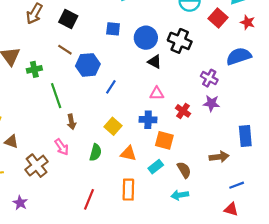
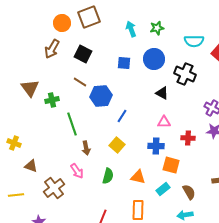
blue circle: (146, 38) -> (154, 59), moved
red cross: (183, 111) -> (188, 138), turned -32
yellow square: (113, 126) -> (117, 145), moved

